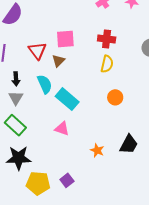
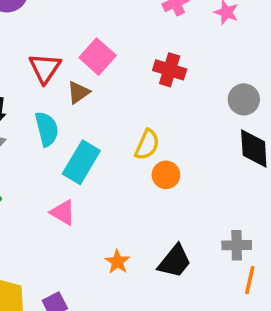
pink square: (65, 39) -> (98, 57), turned 36
yellow semicircle: (107, 64) -> (147, 145), moved
cyan rectangle: (67, 99) -> (81, 162), turned 70

